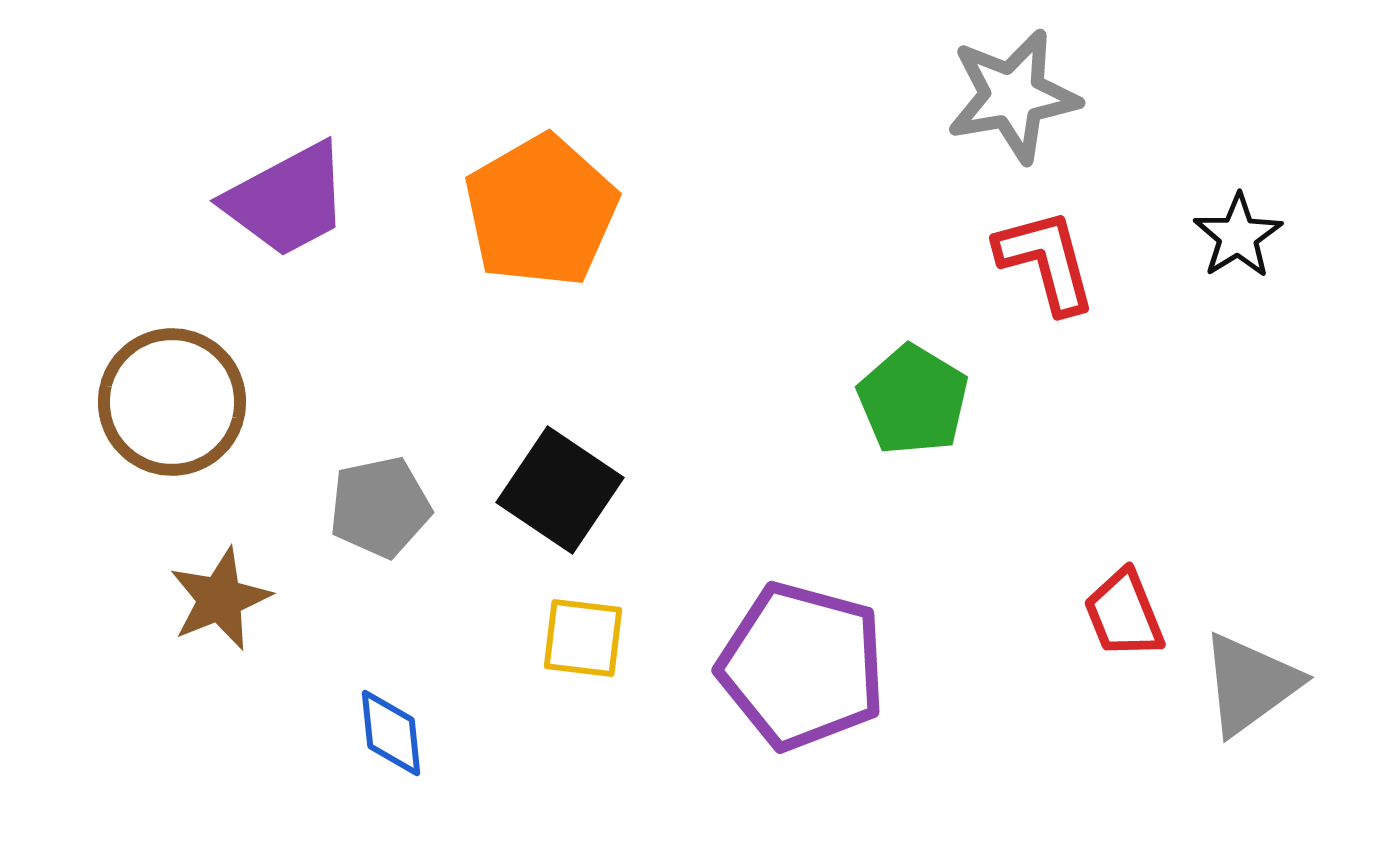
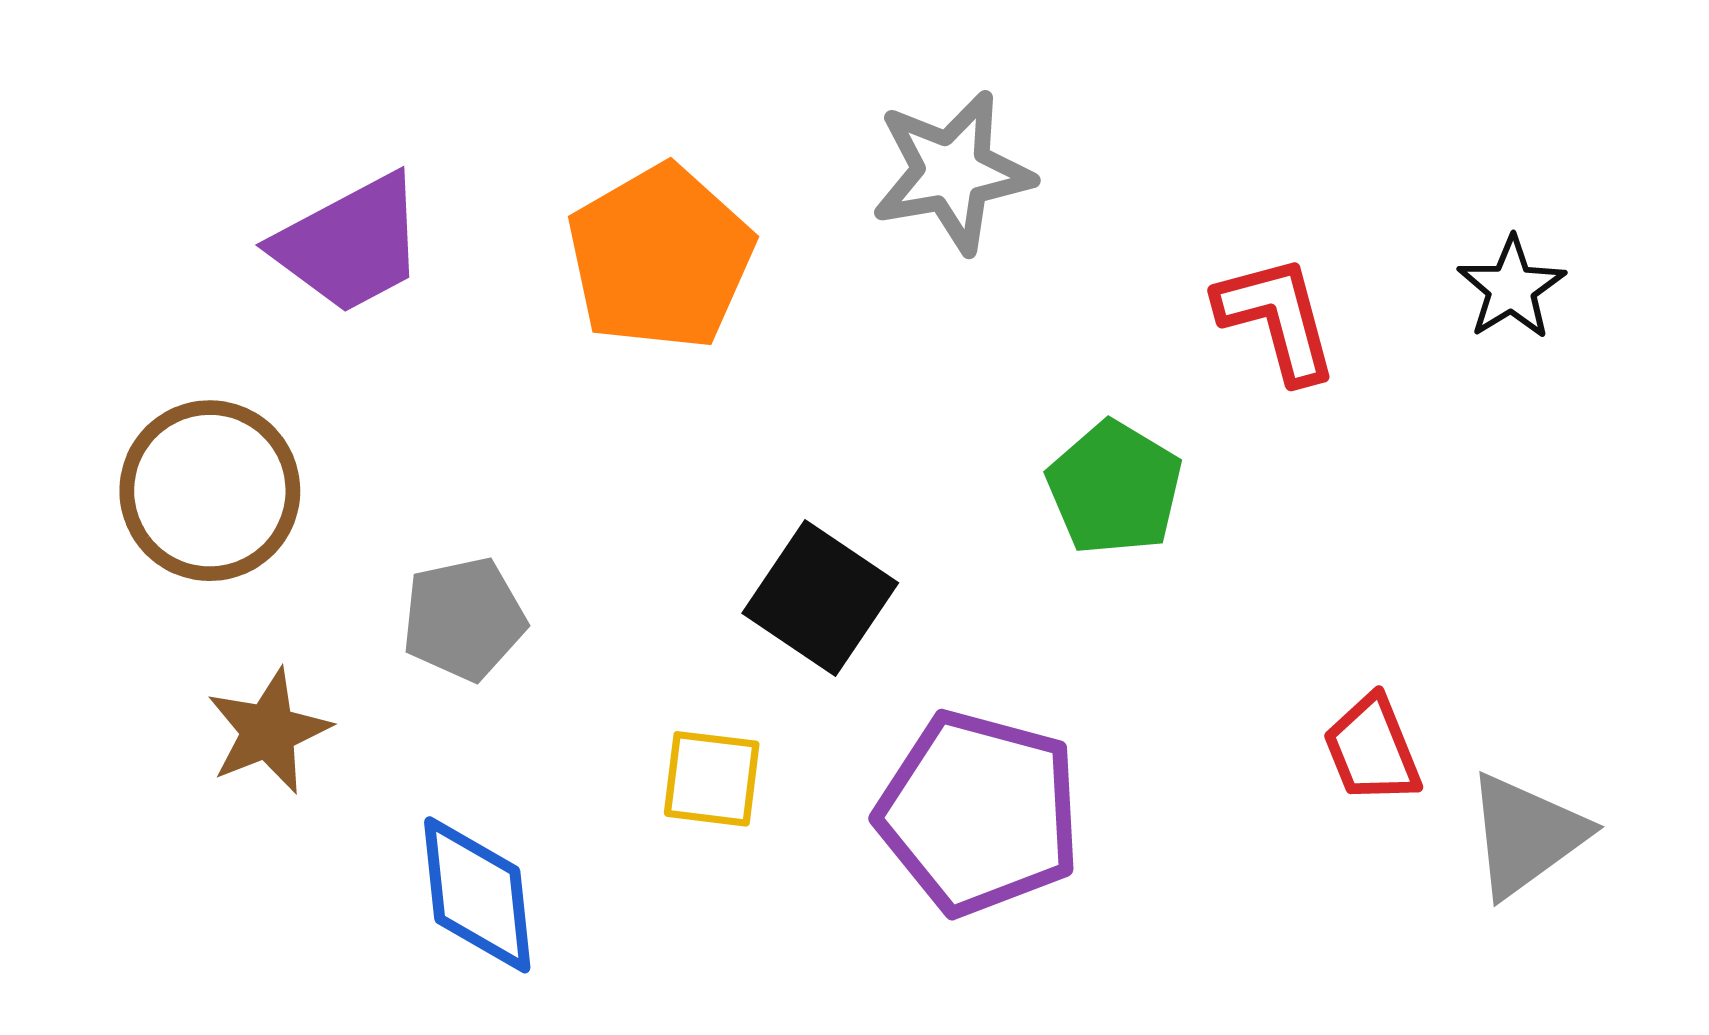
gray star: (1013, 96) -> (952, 172), moved
black square: (560, 490) -> (820, 598), moved
blue diamond: (391, 733) -> (477, 895), size x1.5

